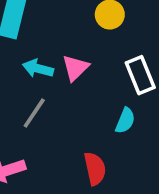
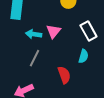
red semicircle: (95, 169) -> (64, 75), moved

